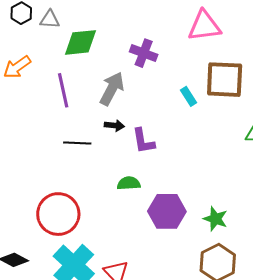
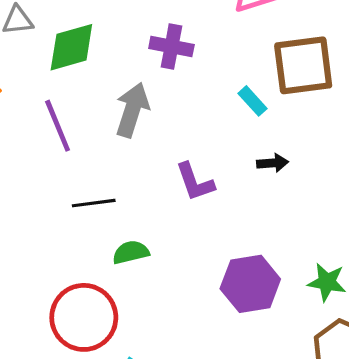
black arrow: (114, 125) -> (273, 163), moved
green semicircle: (129, 183) -> (131, 252), moved

